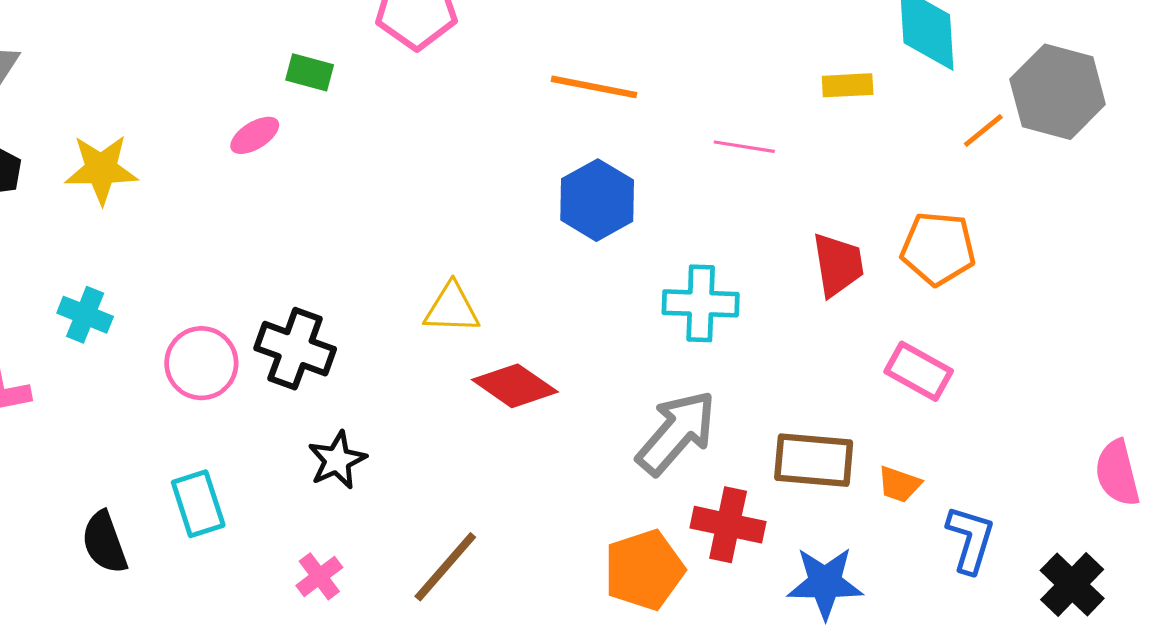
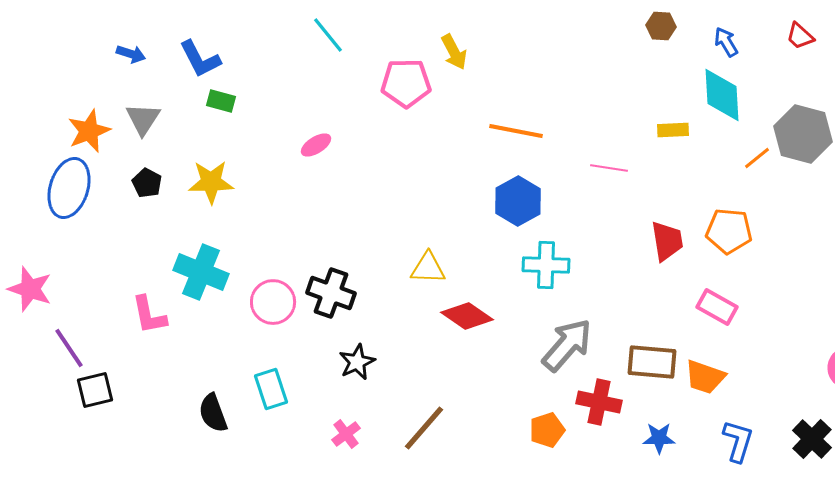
green rectangle: (310, 72) -> (221, 101), moved
pink ellipse: (255, 135) -> (316, 145), moved
cyan cross: (701, 303) -> (546, 265), moved
cyan cross: (85, 315) -> (201, 272), size x1.6
orange trapezoid: (899, 484) -> (705, 377), size x1.5
blue L-shape: (970, 539) -> (738, 441), moved
orange pentagon: (644, 570) -> (547, 430), size x0.7
blue star: (825, 583) -> (659, 438), size x0.7

